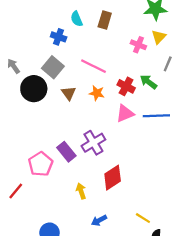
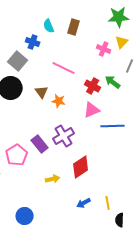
gray square: (53, 67) -> (18, 61), moved
orange star: (97, 93) -> (59, 101), moved
blue line: (156, 116) -> (113, 126), moved
yellow arrow: (81, 191) -> (53, 179), turned 96
yellow line: (143, 218) -> (108, 203), turned 48
blue arrow: (99, 220) -> (84, 203), moved

